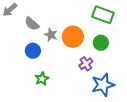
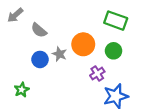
gray star: (51, 35) -> (59, 54), moved
green star: (42, 79) -> (22, 90), moved

